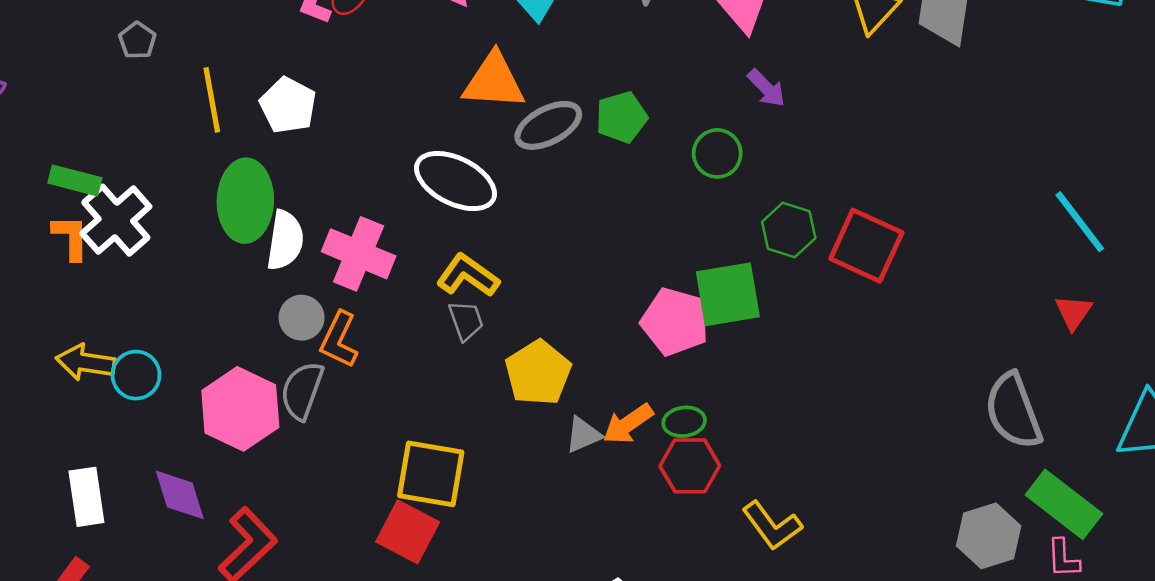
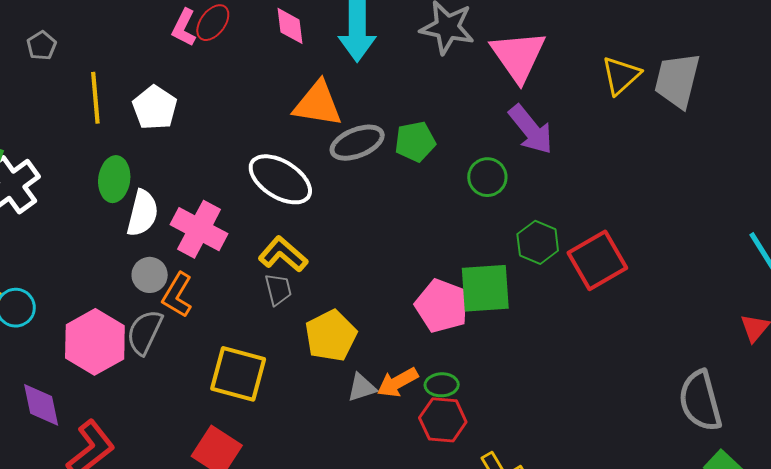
purple arrow: (766, 88) -> (531, 130), size x1.6
green ellipse: (245, 201) -> (114, 179), size x0.7
red square: (866, 246) -> (597, 260), turned 30
yellow square: (431, 474) -> (238, 374), moved

